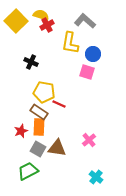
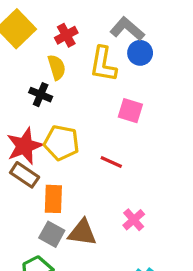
yellow semicircle: (41, 15) -> (57, 67), moved, turned 56
blue circle: (93, 54) -> (140, 53), moved
red line: (59, 104) -> (111, 162), moved
brown rectangle: (39, 112) -> (25, 175), moved
red star: (21, 131) -> (25, 146), moved, size x1.6

